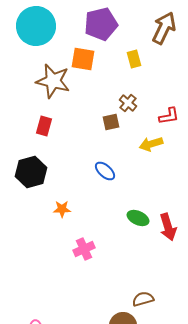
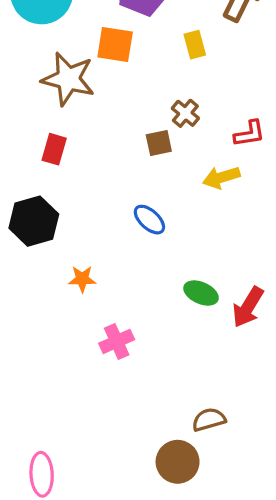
red arrow: (168, 227) -> (248, 307), turned 48

